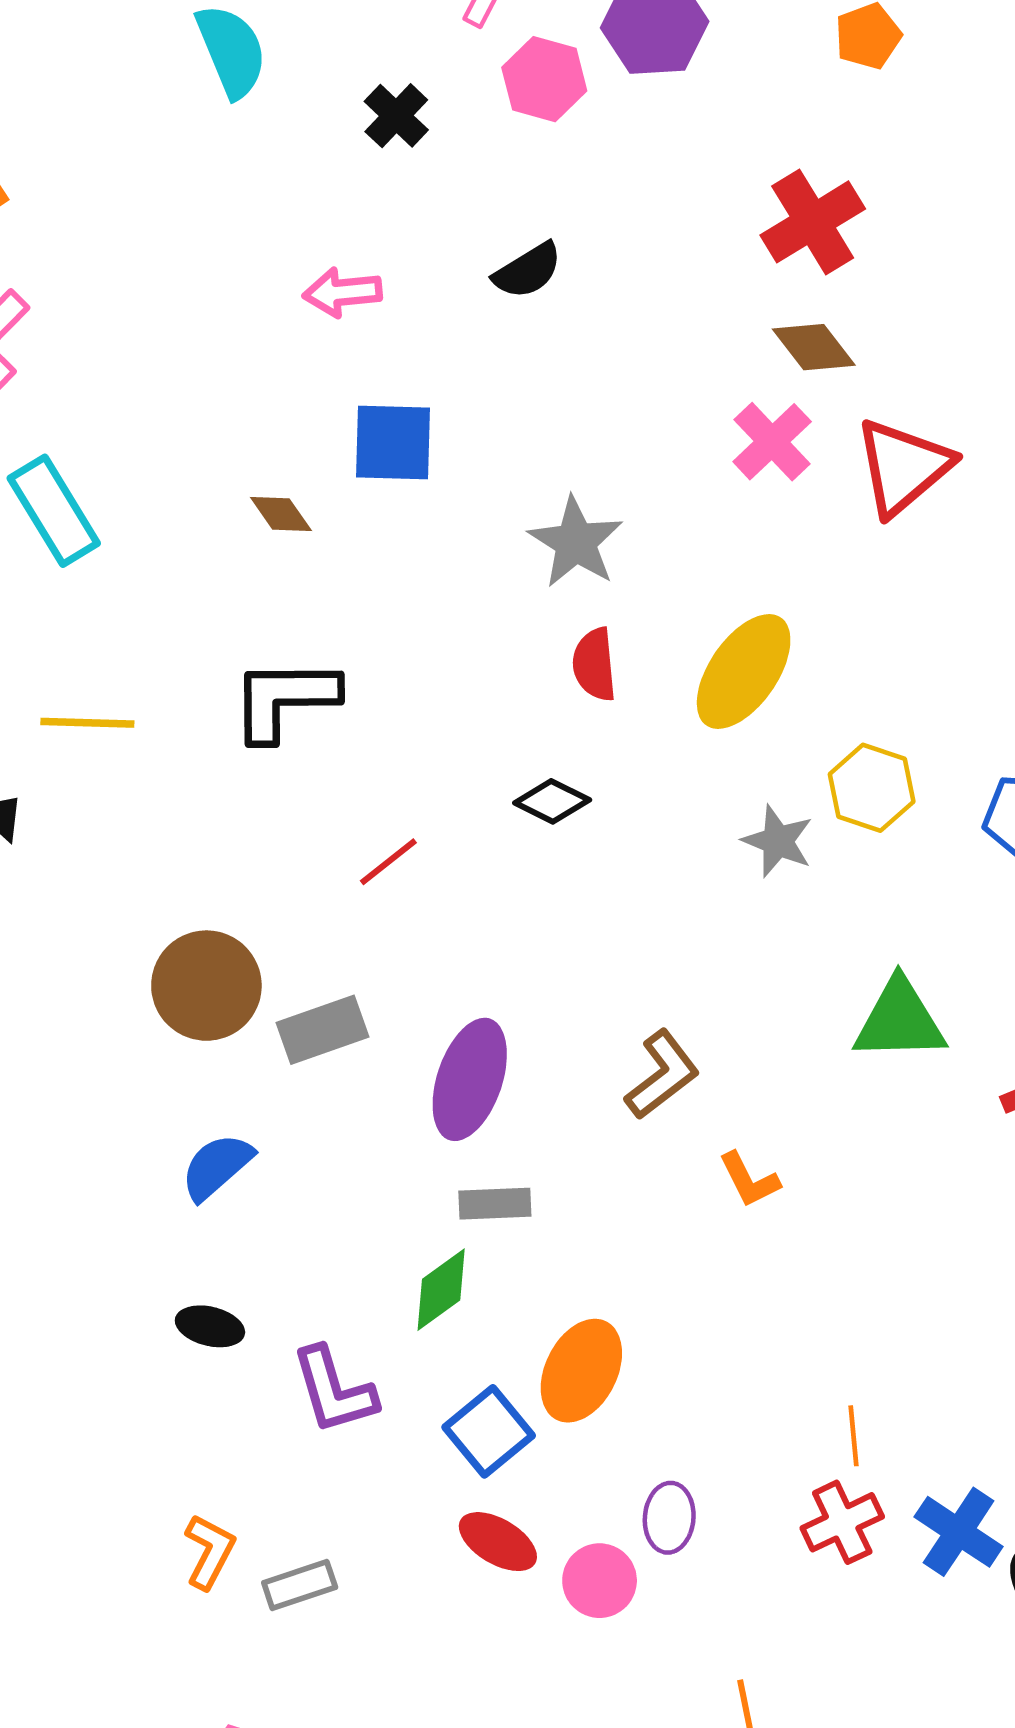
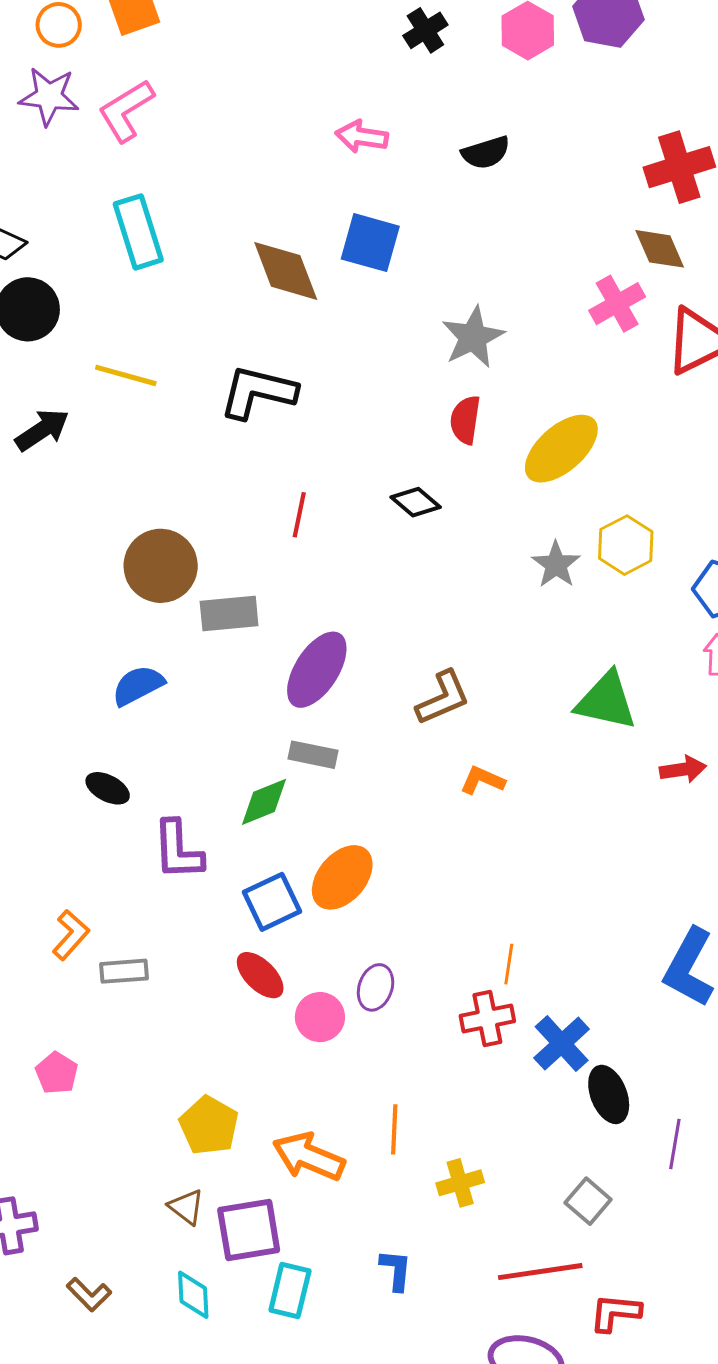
brown diamond: (281, 514) -> (286, 271), size x1.8
red line: (388, 862) -> (299, 515), turned -54
orange L-shape: (749, 1180) -> (482, 780), turned 126

